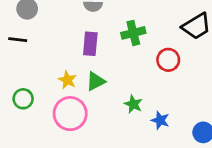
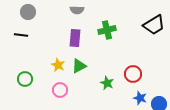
red circle: (168, 60) -> (133, 74), moved
pink circle: (70, 114) -> (60, 90), size x0.6
blue star: (160, 120) -> (140, 98), moved

